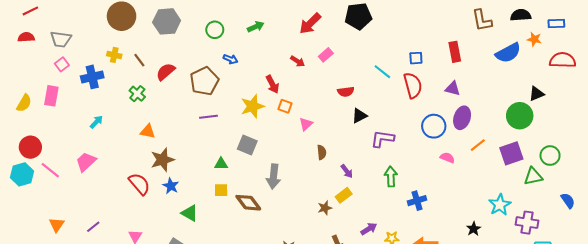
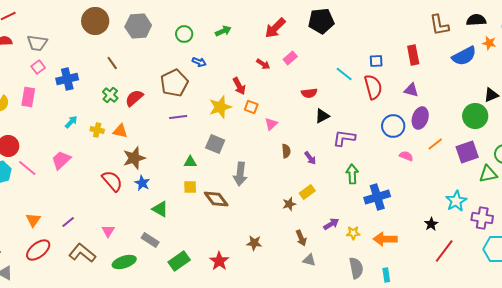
yellow cross: (114, 55) -> (97, 130), moved
red semicircle: (166, 72) -> (134, 98), moved
purple arrow: (347, 171) -> (310, 158), moved
blue cross: (417, 201) -> (377, 197), size x1.4

